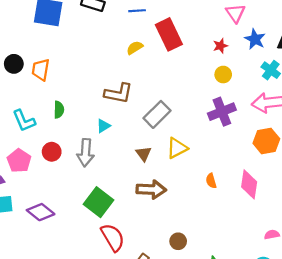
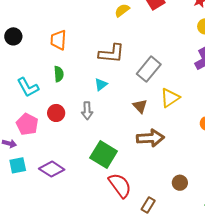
orange trapezoid: (41, 70) -> (58, 40), moved
gray arrow: (86, 153) -> (87, 111), size x0.7

